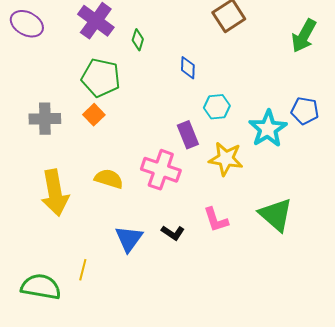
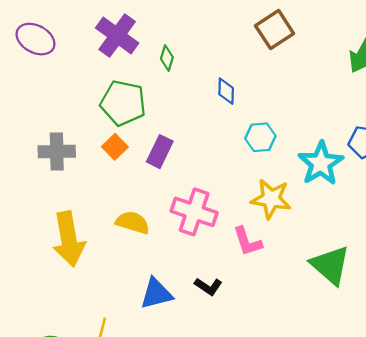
purple rectangle: (188, 135) -> (160, 152), moved, turned 48
pink L-shape: (216, 220) -> (247, 241), moved
blue triangle: (129, 239) -> (156, 294), turned 40

